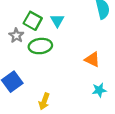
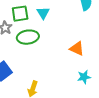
green square: (33, 21) -> (20, 14), turned -36

